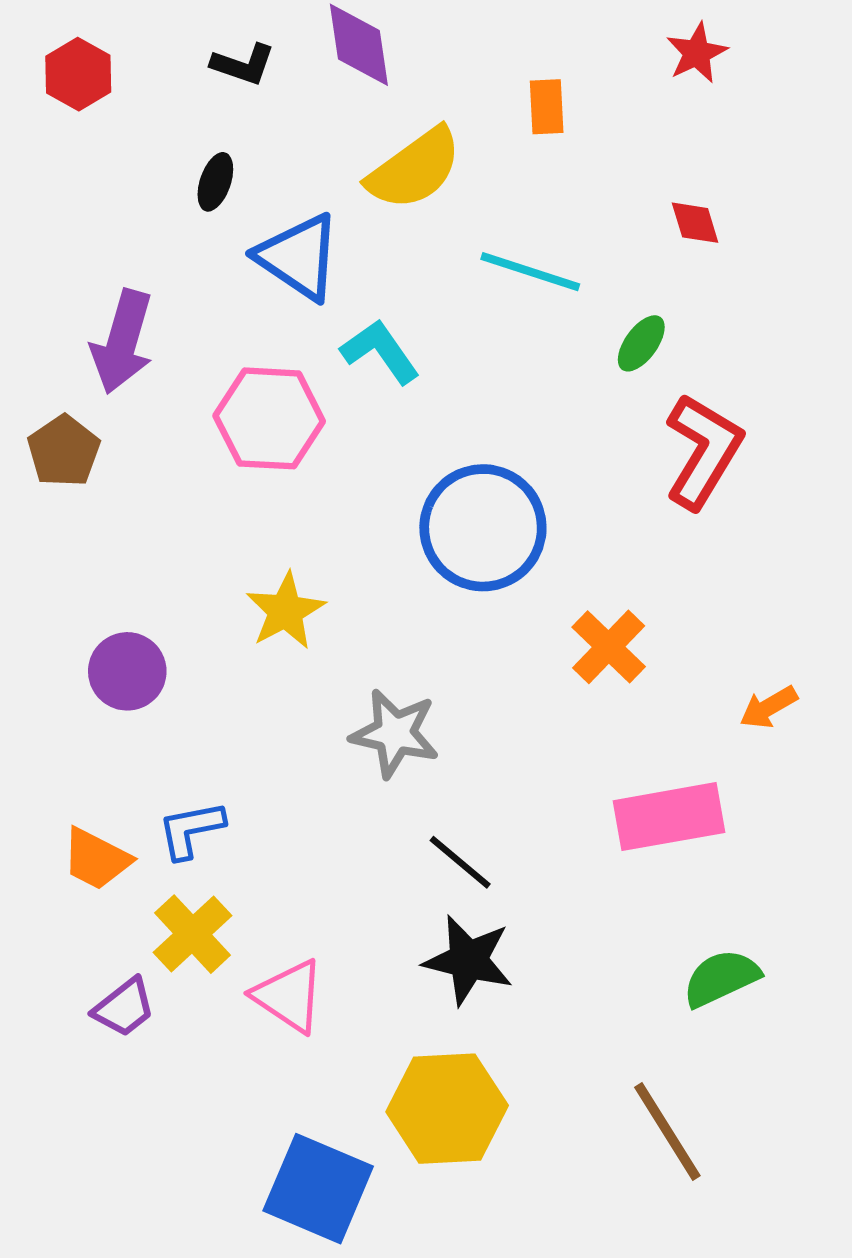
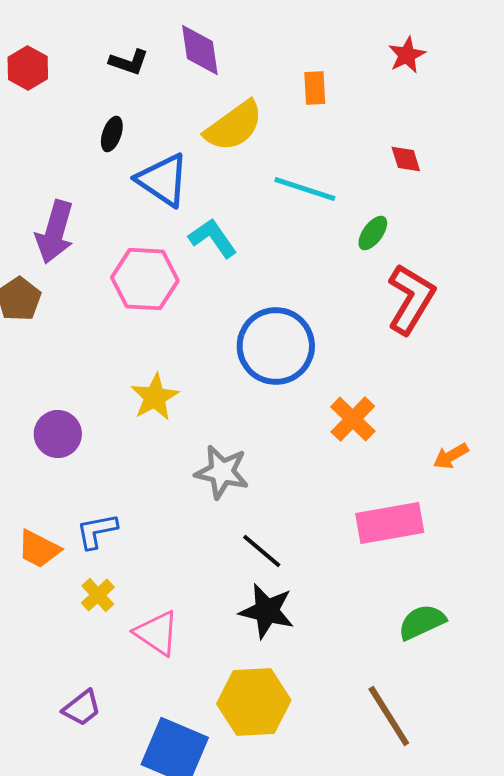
yellow cross: (193, 934) -> (98, 595), size x0.7
purple trapezoid: (124, 1007) -> (82, 708), moved

